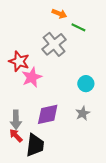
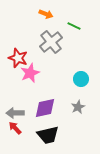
orange arrow: (59, 14) -> (46, 14), moved
gray arrow: (16, 120) -> (15, 113), turned 90
black trapezoid: (35, 145) -> (48, 135), moved, turned 70

